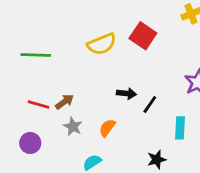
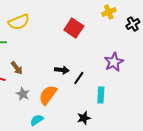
yellow semicircle: (102, 44) -> (19, 22), moved
brown arrow: (65, 102) -> (17, 68), moved, turned 88
orange semicircle: (107, 128) -> (48, 95), size x1.5

